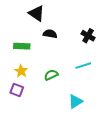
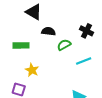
yellow star: (21, 71) -> (32, 70), moved
green semicircle: (51, 75) -> (64, 45), moved

